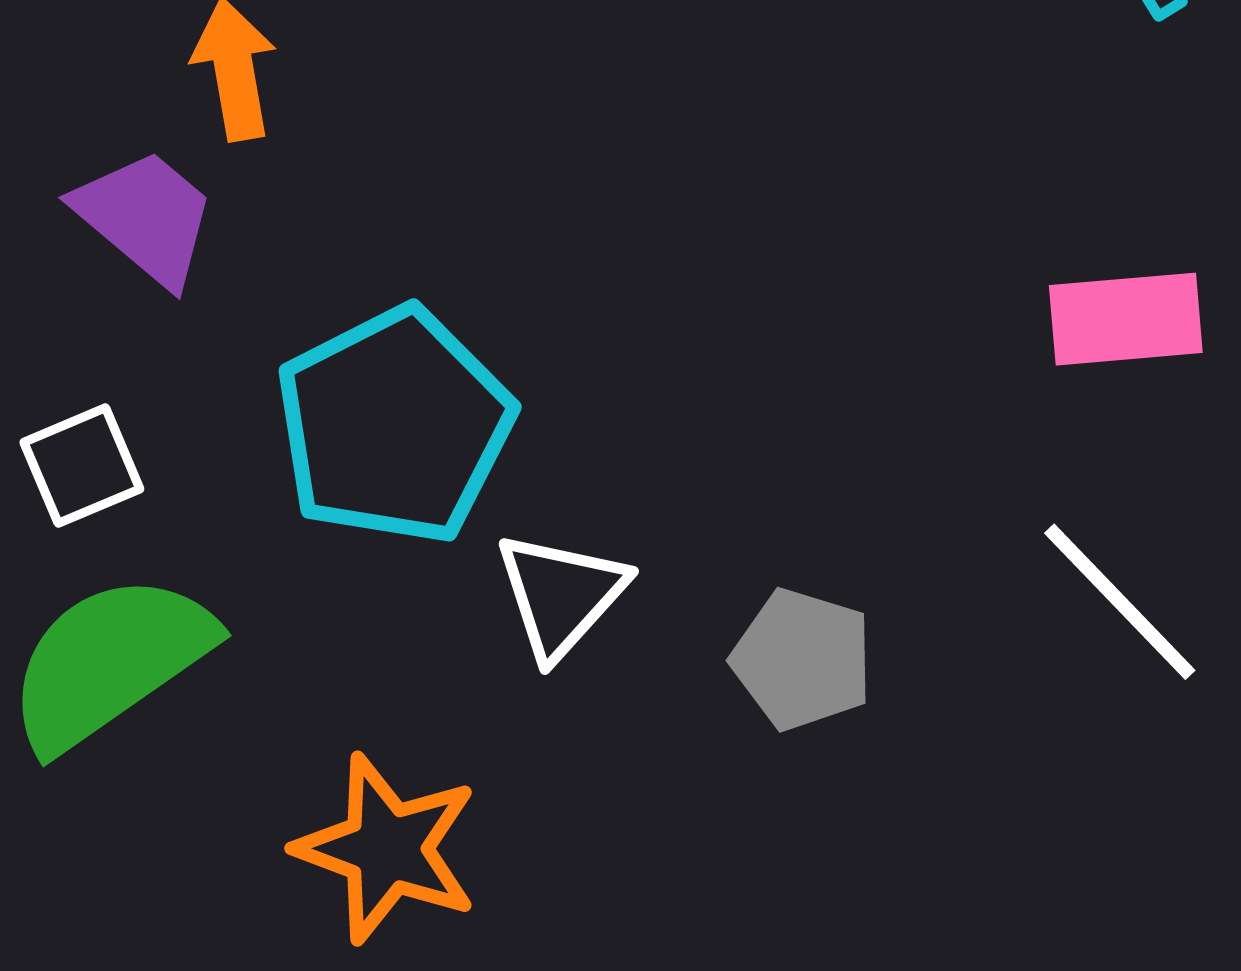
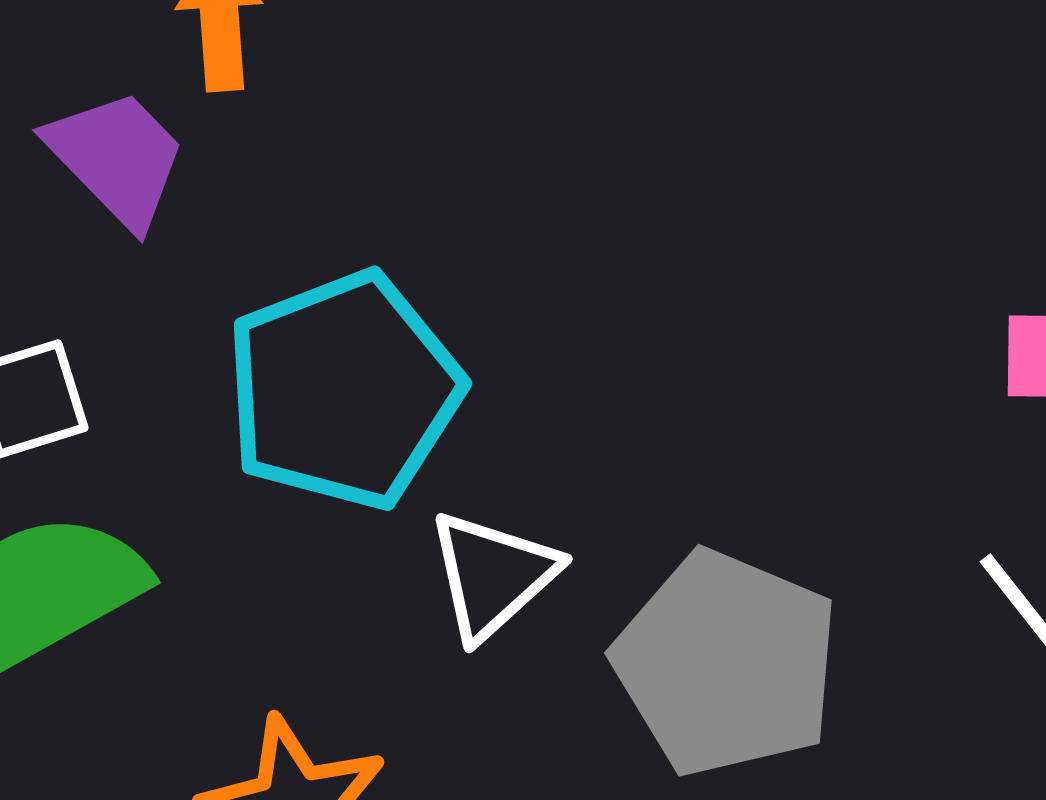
gray pentagon: (802, 659) -> (726, 663), size x1.6

